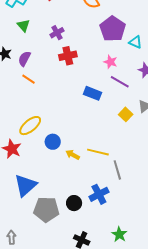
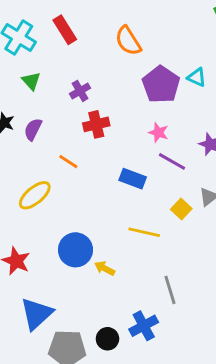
cyan triangle: (135, 42) -> (197, 77), moved
orange line: (28, 79) -> (68, 162), moved
yellow ellipse: (30, 126) -> (35, 195), moved
blue circle: (53, 142) -> (75, 250), size x1.5
yellow line: (98, 152) -> (144, 232), moved

